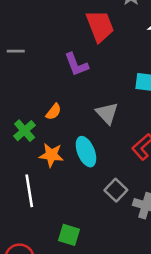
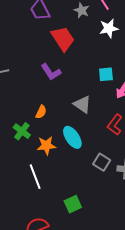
green square: (69, 235) -> (73, 204), turned -30

